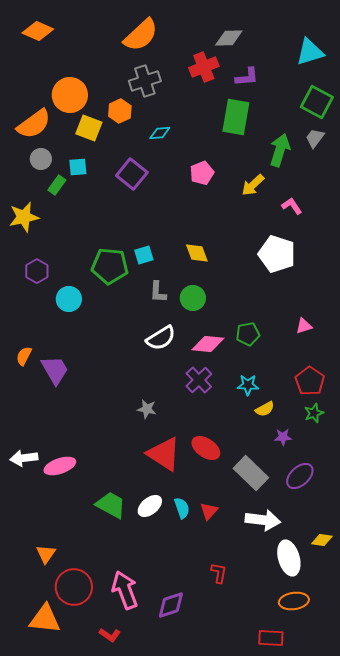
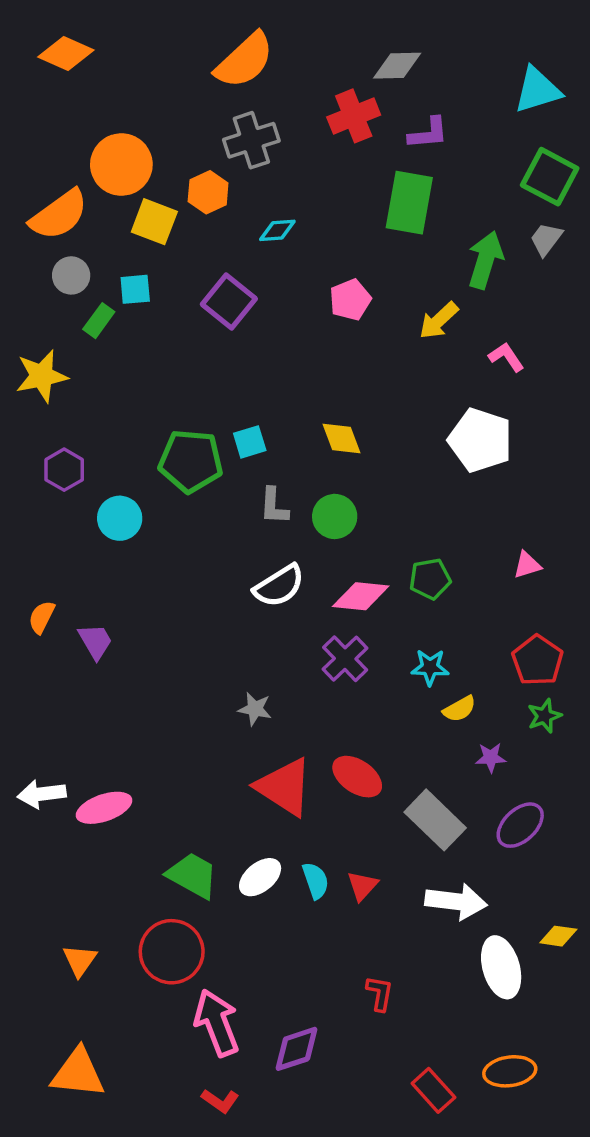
purple trapezoid: (55, 370) -> (95, 641), size x0.7
red circle: (74, 587) -> (172, 952), moved
orange ellipse: (294, 601) -> (510, 1071), moved
red L-shape: (110, 635) -> (220, 1101), moved
red rectangle: (271, 638) -> (433, 1090), moved, turned 45

